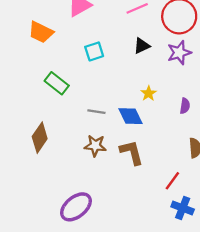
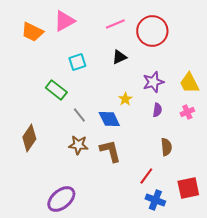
orange trapezoid: (41, 32) -> (32, 32), moved
purple star: (179, 53) -> (153, 82), moved
green rectangle: (57, 83) -> (56, 90), moved
gray line: (96, 112) -> (79, 115), turned 42

